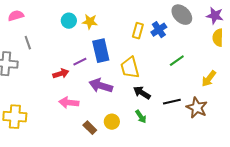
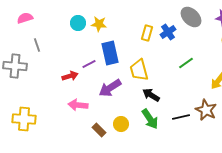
purple arrow: (101, 86) -> (110, 88), turned -50
black line: (172, 102) -> (181, 117), moved
green arrow: (141, 117) -> (150, 119), size x1.5

